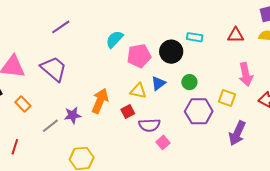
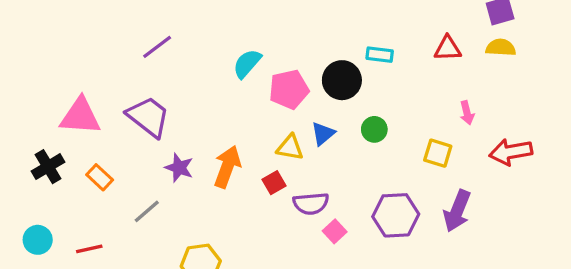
pink arrow: (246, 74) -> (467, 113), size x0.6
purple hexagon: (199, 111) -> (396, 215), moved
purple star: (73, 115) -> (179, 168), moved, turned 30
red line: (15, 147) -> (89, 249), turned 63

